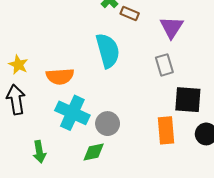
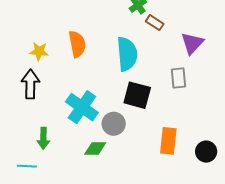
yellow star: (18, 65) -> (39, 51), turned -30
orange semicircle: (60, 76) -> (77, 44), moved, turned -108
black square: (188, 100) -> (137, 95), moved

